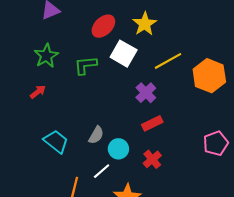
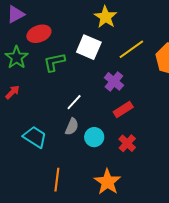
red ellipse: (103, 26) -> (39, 34), moved, turned 30
white line: (102, 171) -> (74, 102), moved

